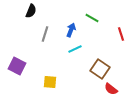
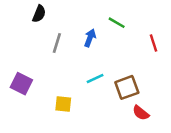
cyan line: (75, 49) -> (95, 79), moved
brown square: (100, 69) -> (127, 87), turned 36

